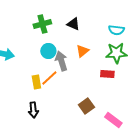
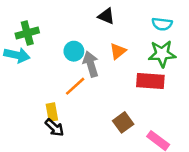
green cross: (42, 24) -> (27, 33), moved
red rectangle: (107, 74) -> (150, 81), size x1.5
yellow rectangle: (36, 82) -> (52, 112), moved
black arrow: (33, 110) -> (54, 128), turned -42

